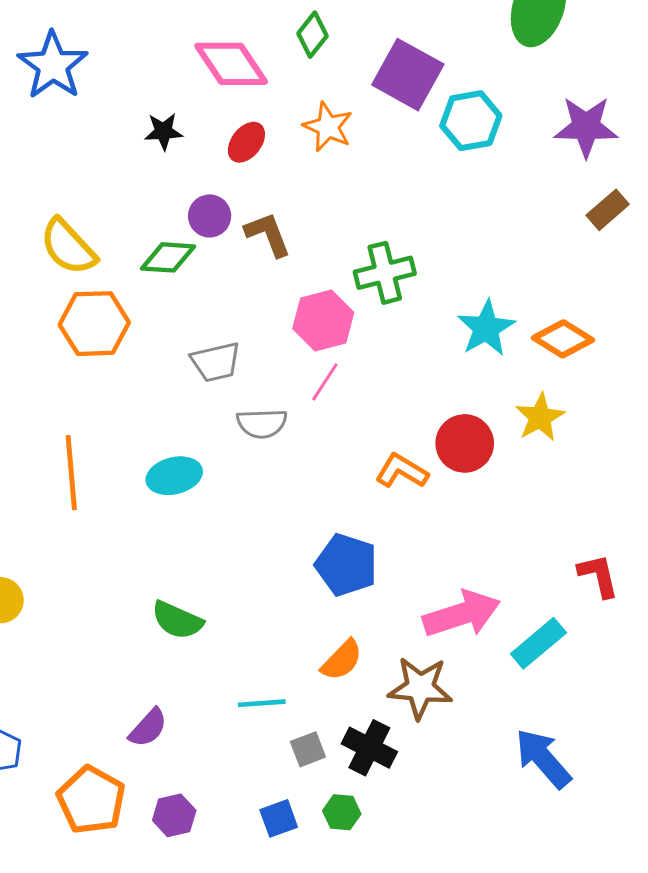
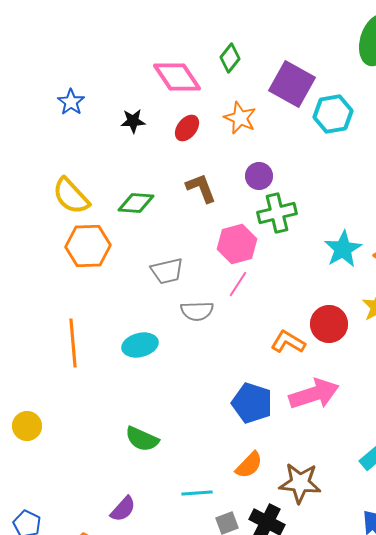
blue star: (53, 65) -> (71, 102), moved, size x0.6
purple circle: (210, 216) -> (259, 176), moved
pink arrow: (462, 614) -> (314, 394), moved

